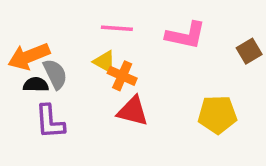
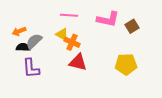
brown square: (249, 51) -> (132, 26), moved
orange arrow: (29, 56) -> (19, 31), size x0.6
gray semicircle: (55, 74) -> (34, 41), turned -108

